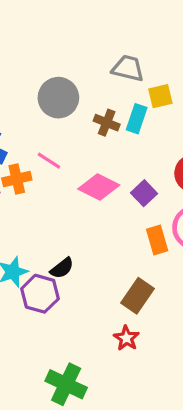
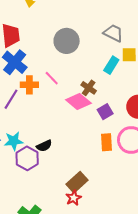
brown cross: (107, 123) -> (89, 88), moved
brown rectangle: (137, 296) -> (77, 182), moved

